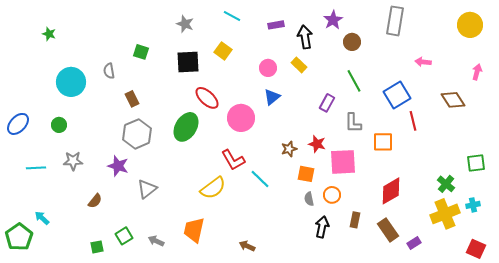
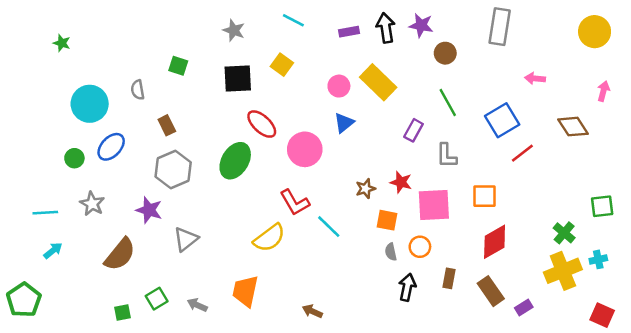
purple star: (333, 20) -> (421, 25), turned -30
black arrow: (305, 37) -> (386, 28), moved
yellow rectangle: (299, 65) -> (378, 82), size x1.8
red line: (413, 121) -> (522, 153), turned 66
blue ellipse: (18, 124) -> (111, 147), moved
orange square: (383, 142) -> (484, 196), moved
gray star: (73, 161) -> (92, 204), turned 30
brown semicircle: (95, 201) -> (120, 254), size x1.8
cyan arrow: (42, 218) -> (53, 251), moved, turned 98

